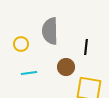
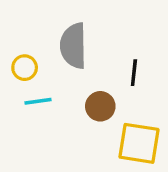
cyan line: (29, 73) -> (38, 101), moved

